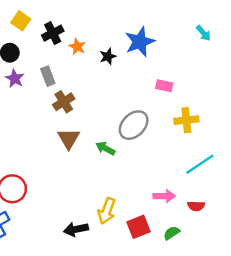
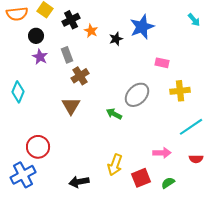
brown triangle: (69, 139) -> (71, 106), moved
red semicircle: (196, 206) -> (196, 159), moved
black arrow: (76, 229) -> (79, 182), moved

